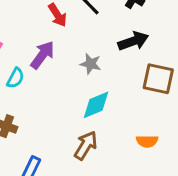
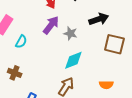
purple arrow: (42, 55) -> (51, 25), moved

